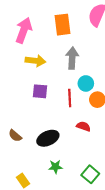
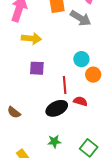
gray arrow: (72, 58) -> (81, 18), moved, turned 120
red line: (70, 98) -> (65, 85), moved
black ellipse: (48, 138) -> (57, 108), moved

